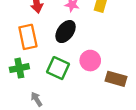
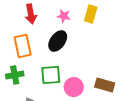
pink circle: (90, 61) -> (74, 87), moved
green square: (58, 68) -> (51, 75), turned -30

